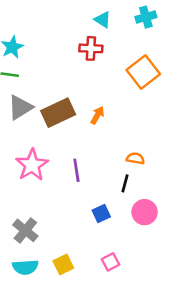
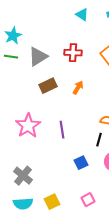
red cross: (91, 48) -> (73, 53), moved
gray triangle: (20, 107) -> (38, 57), moved
brown rectangle: (58, 113) -> (48, 86), size x0.7

